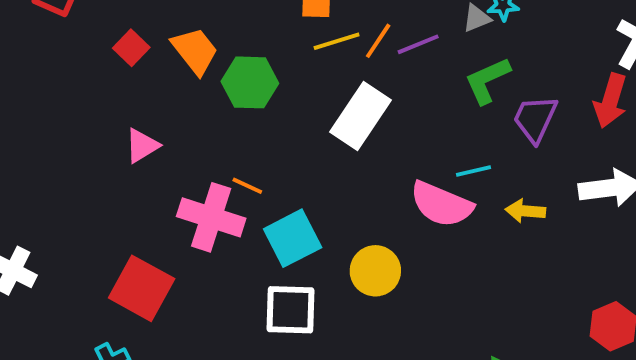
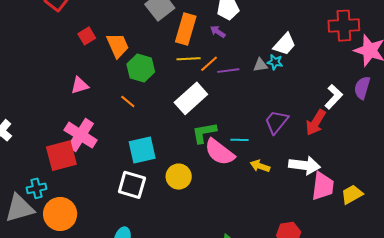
green L-shape: (487, 80) -> (204, 133), moved
orange line: (247, 186) -> (128, 101), moved
pink cross: (211, 217) -> (81, 135), moved
red square: (142, 288) -> (61, 156), turned 32

